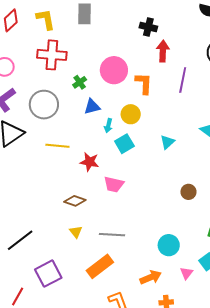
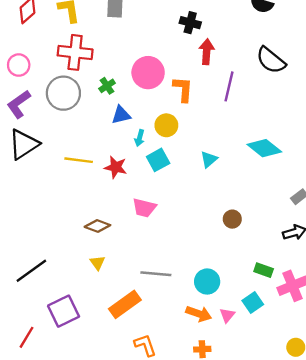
gray circle: (44, 105) -> (63, 93), moved
red star: (89, 162) -> (116, 167), moved
gray line: (112, 235) -> (156, 274), moved
orange arrow: (151, 277) -> (199, 314), moved, turned 40

